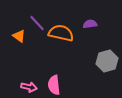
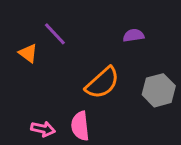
orange semicircle: (61, 33) -> (102, 83), moved, turned 125

